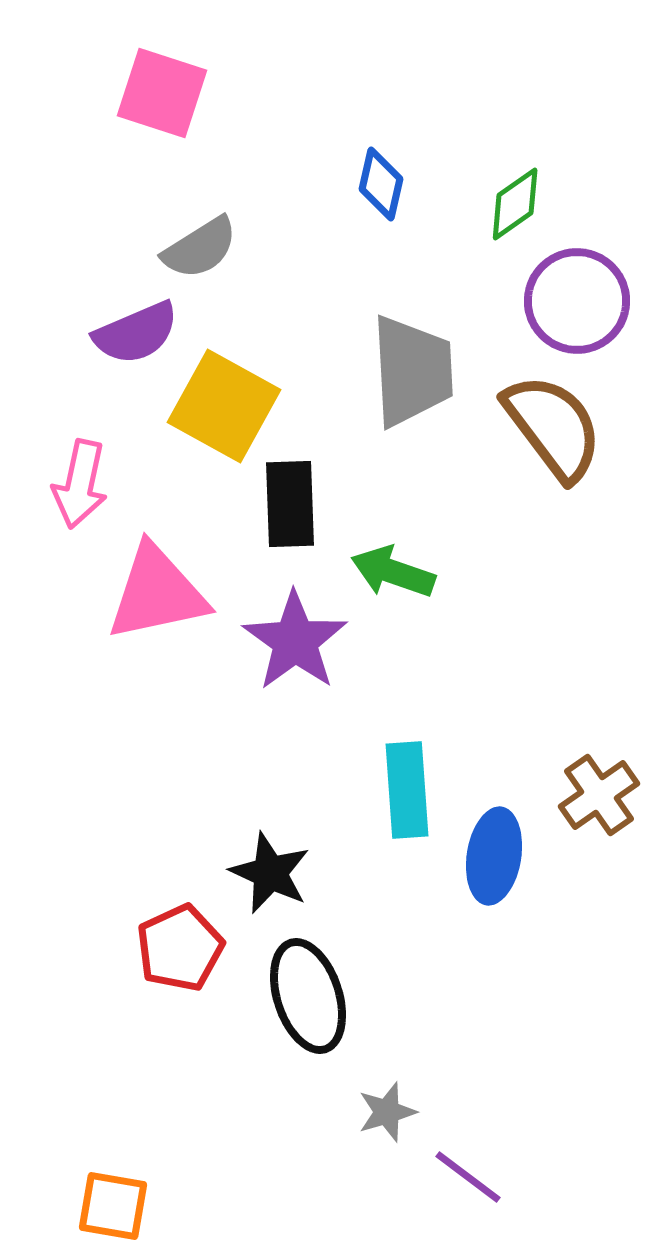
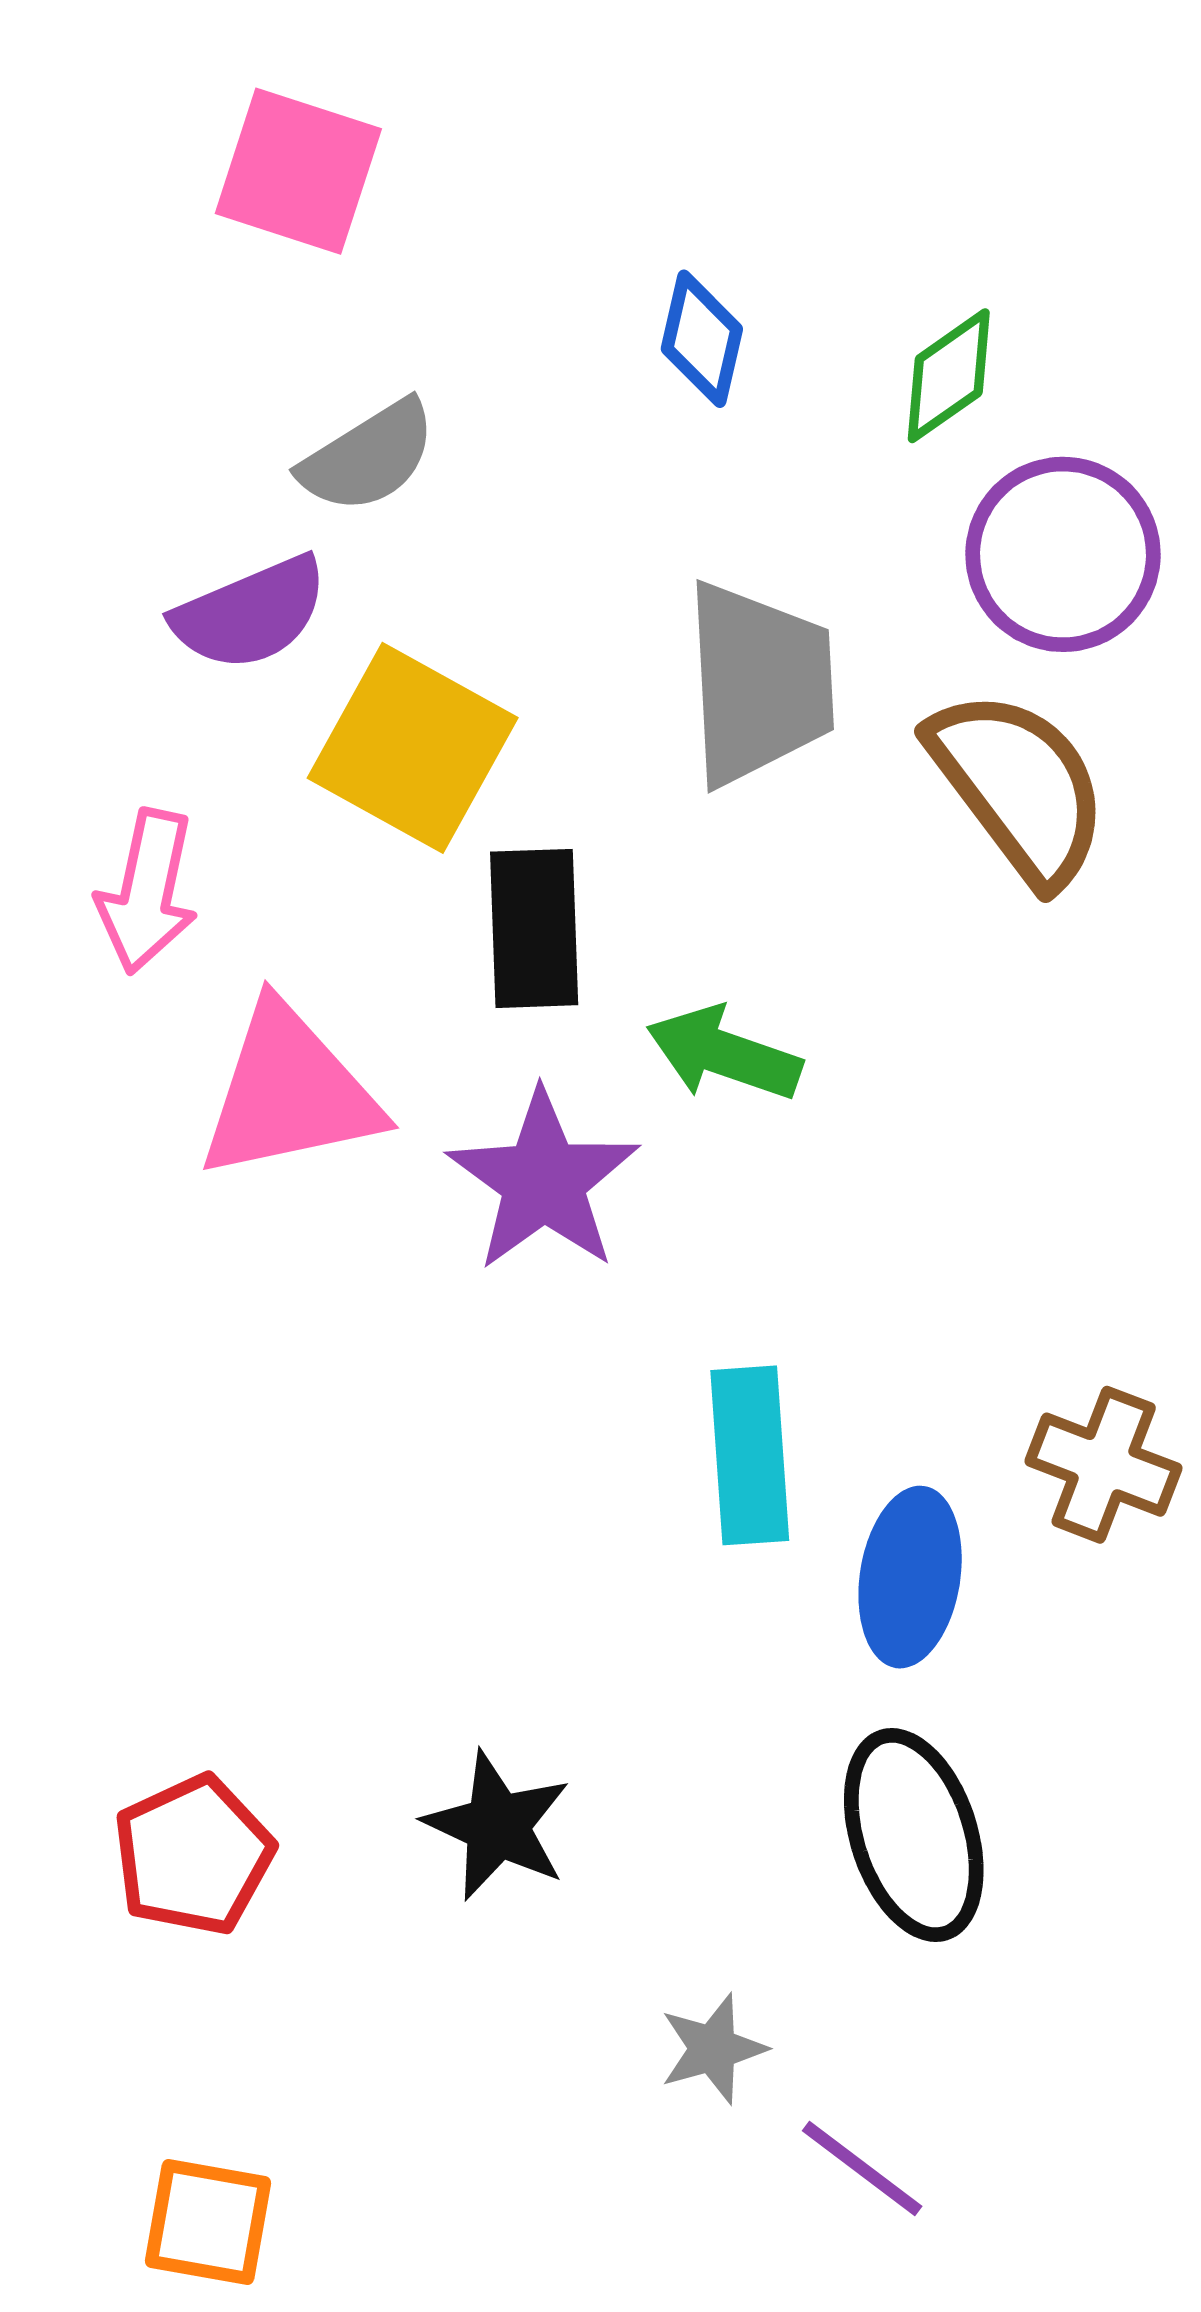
brown cross: (599, 795) -> (1104, 1465), turned -34
black star: (270, 873) -> (497, 1826), moved
red pentagon: (180, 948) -> (193, 1855), moved
black ellipse: (308, 996) -> (914, 1835), moved

